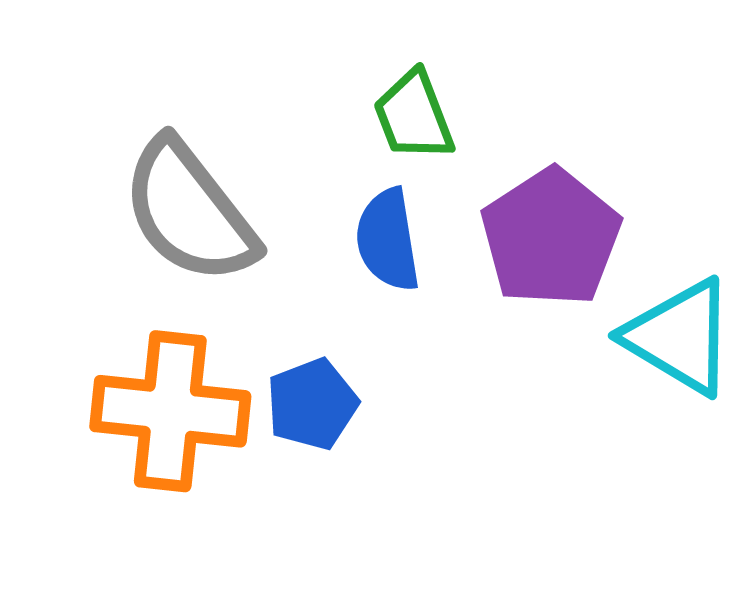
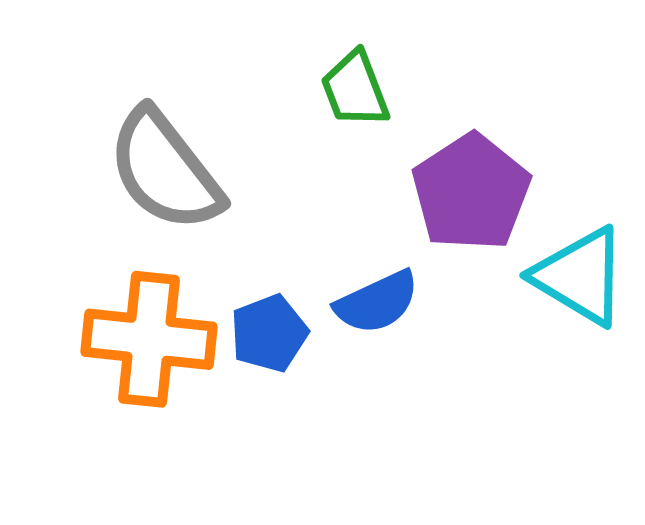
blue semicircle: (388, 240) -> (377, 302), moved, turned -106

